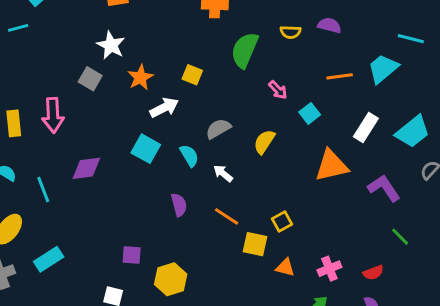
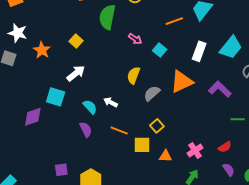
yellow square: (192, 75) -> (76, 41), turned 32
white arrow: (164, 108) -> (76, 73), moved
gray semicircle: (218, 129) -> (152, 93), moved
cyan semicircle: (189, 156) -> (90, 107), moved
purple diamond: (86, 168) -> (33, 117), moved
green line: (400, 237) -> (238, 119), turned -32

